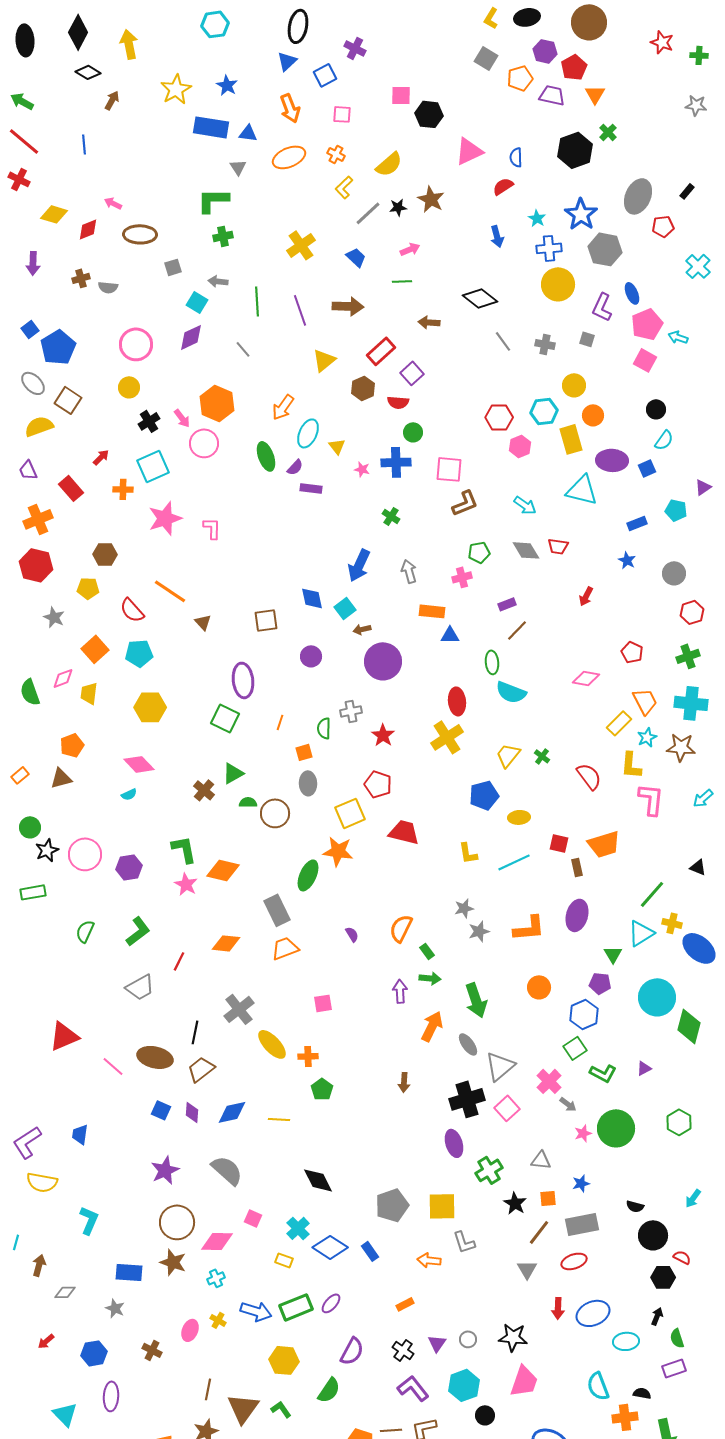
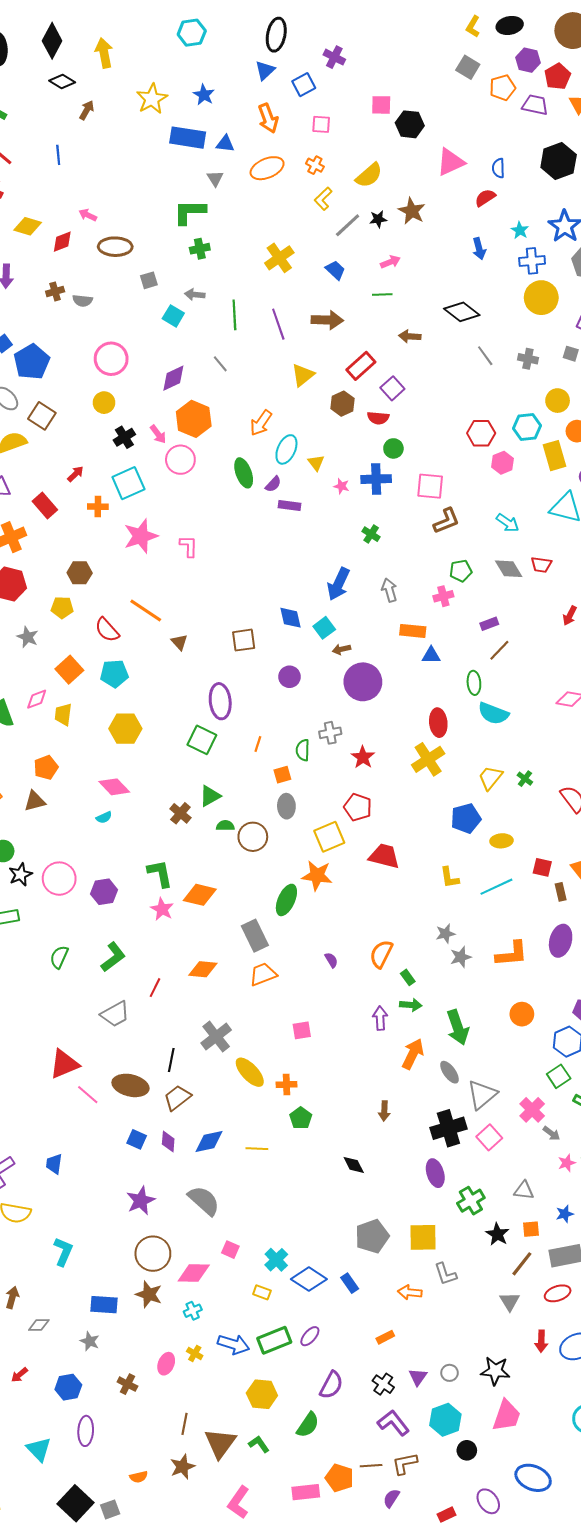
purple diamond: (191, 337) -> (173, 378), moved
red triangle: (64, 1036) -> (64, 1064), moved
black diamond: (318, 1180) -> (354, 1165), moved, size x0.7

